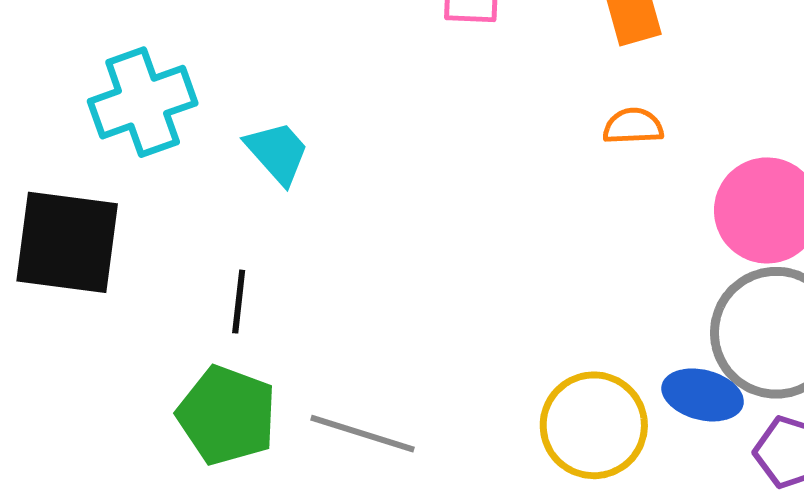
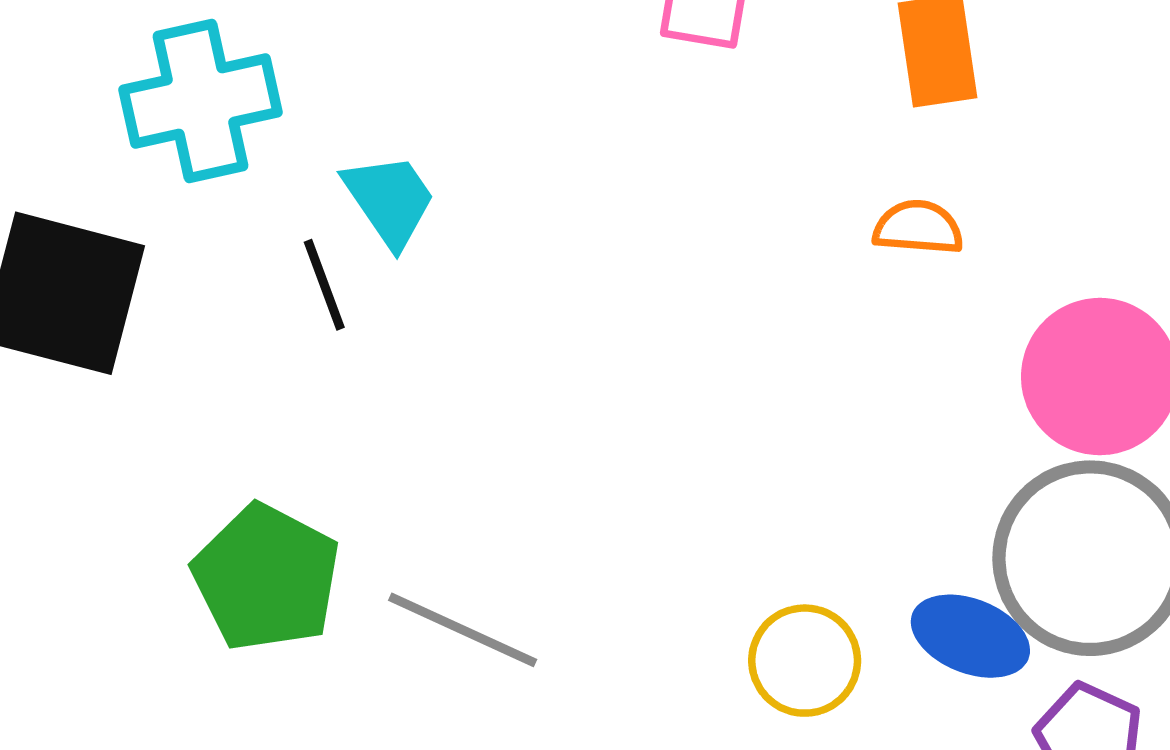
black line: (239, 302) -> (324, 285), moved, turned -34
yellow circle: (594, 425) -> (805, 661), size x0.7

